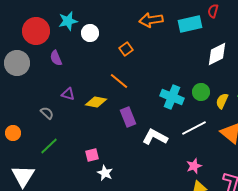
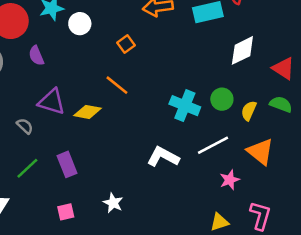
purple triangle: (68, 94) -> (52, 102), size x1.6
purple rectangle: (128, 117) -> (67, 164), moved
pink square: (92, 155) -> (66, 212), moved
pink star: (194, 166) -> (230, 180), moved
white star: (105, 173) -> (113, 203), moved

